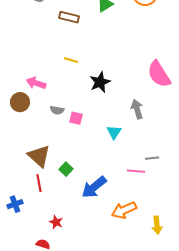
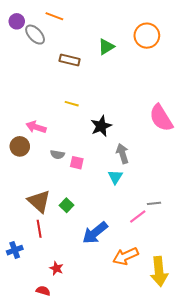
gray arrow: (137, 109) -> (122, 154), moved
green square: (66, 169) -> (67, 205), moved
pink line: (136, 171) -> (138, 217), turned -42
yellow arrow: (157, 225) -> (159, 271), size x1.6

